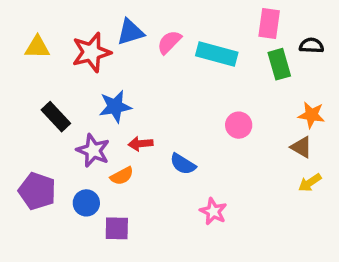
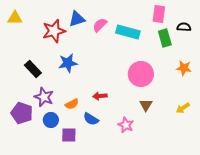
yellow triangle: (37, 47) -> (15, 18), moved
pink circle: (239, 125) -> (141, 74), size x1.6
red arrow: (141, 144) -> (100, 96), moved
brown triangle: (301, 147) -> (146, 105), moved, turned 32
purple star: (93, 150) -> (44, 97), moved
blue semicircle: (183, 164) -> (91, 119), moved

